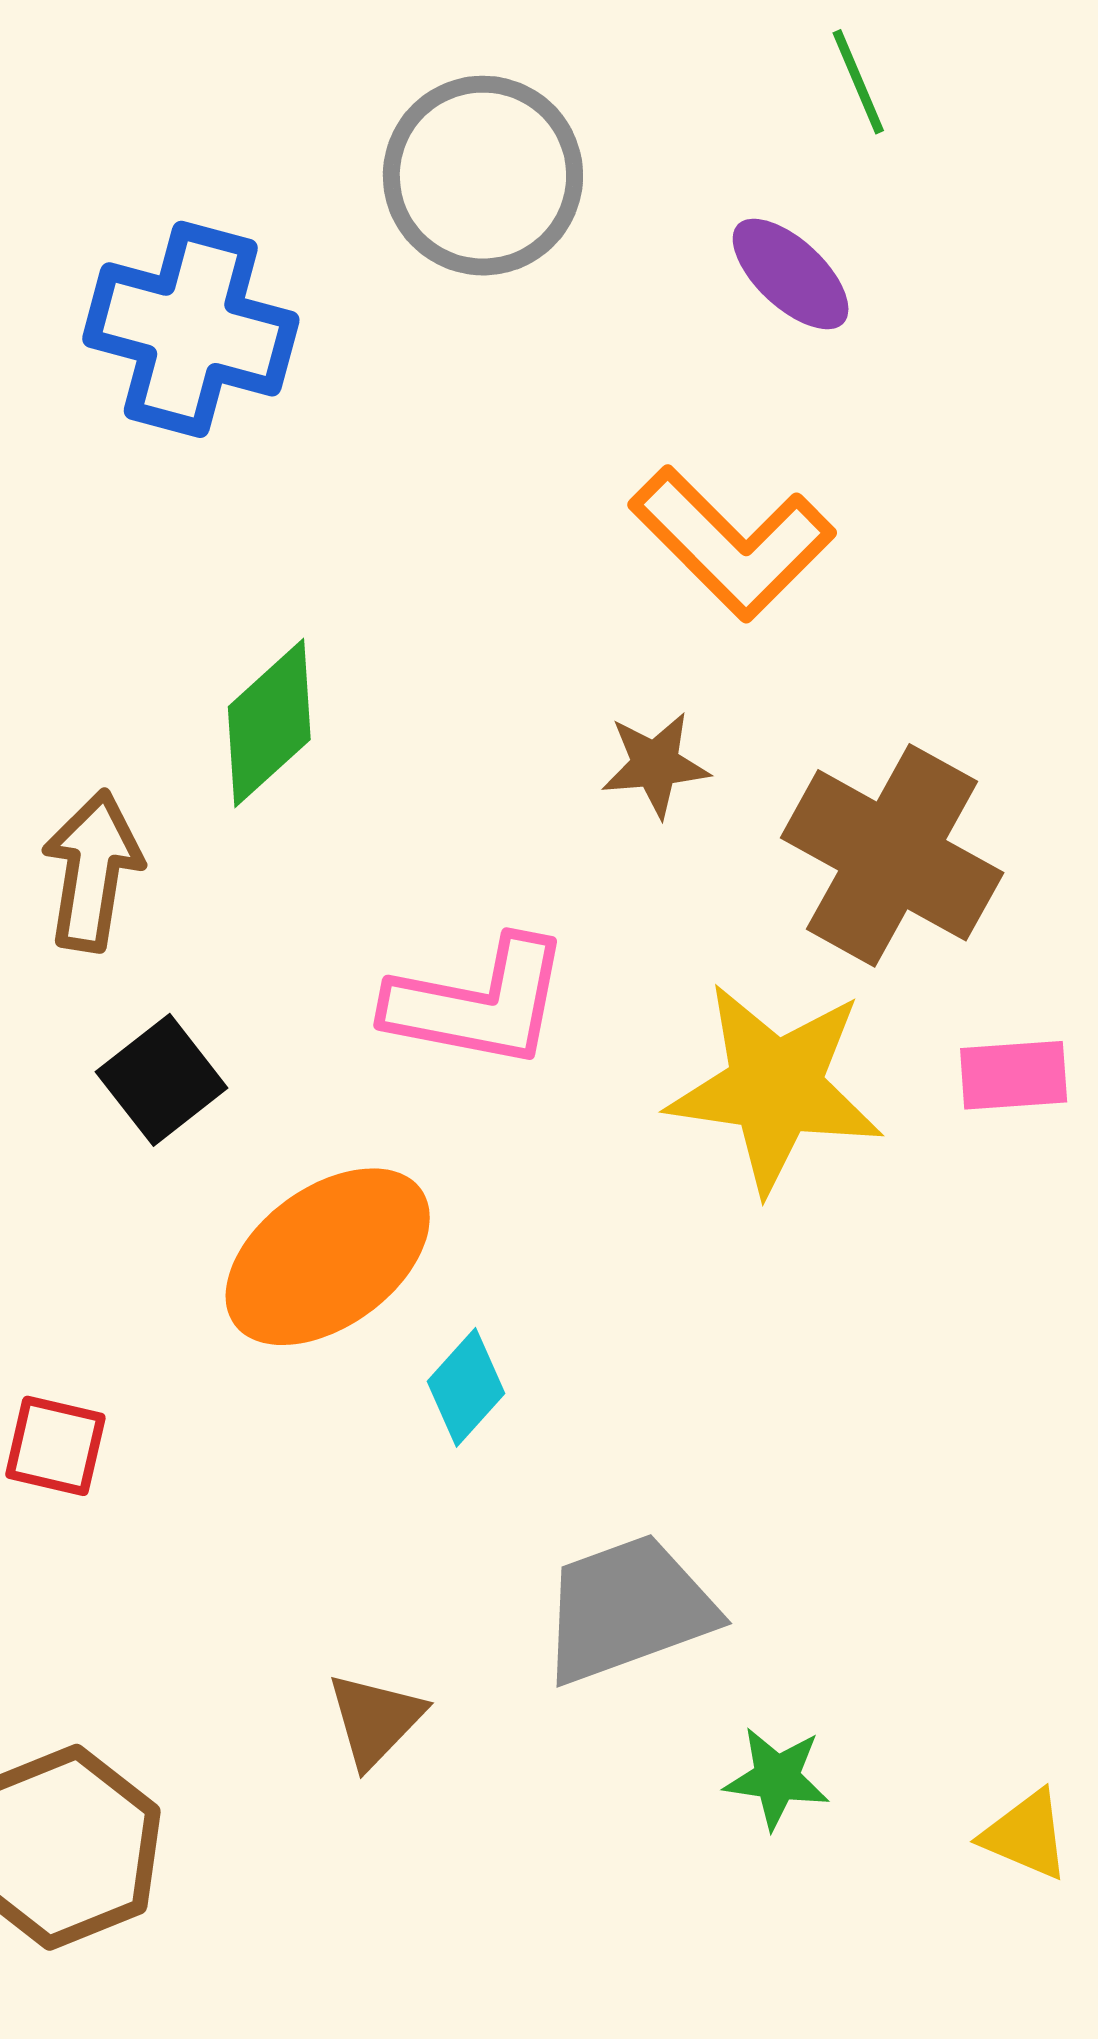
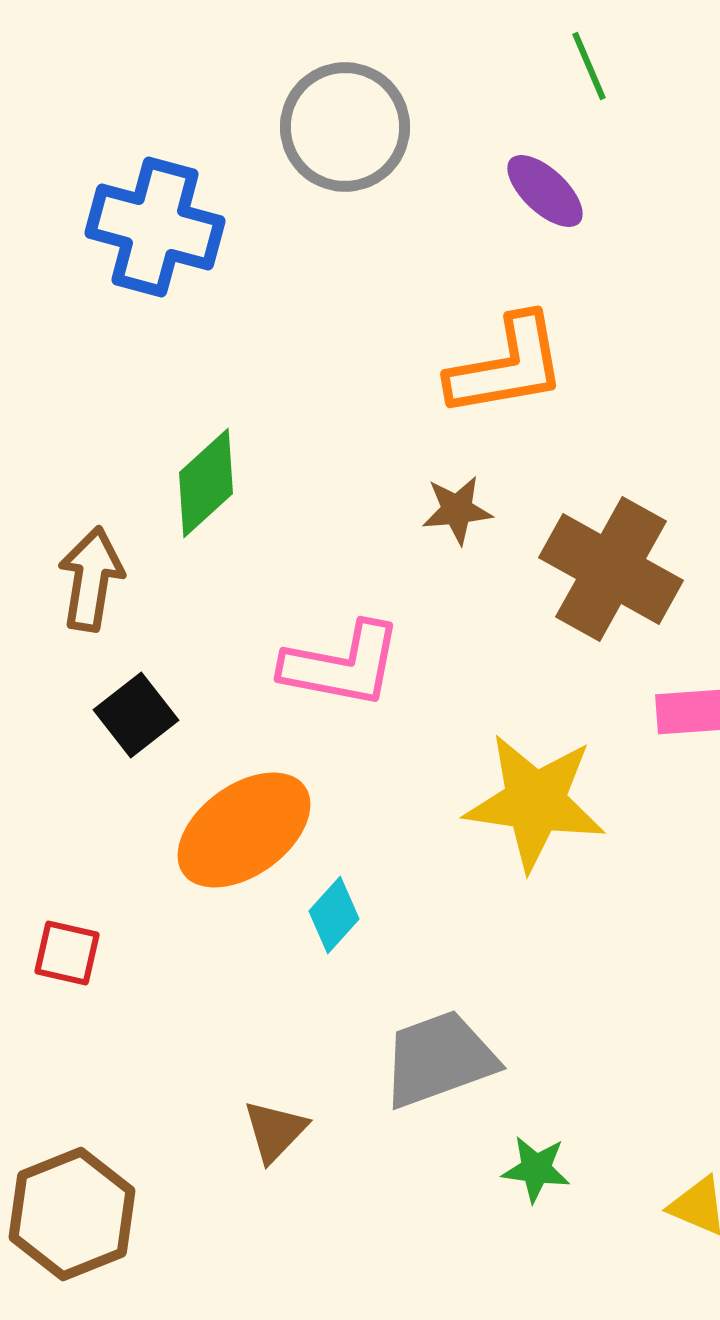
orange L-shape: (732, 543) -> (507, 366), turned -55
yellow star: (775, 1088) -> (535, 802), moved

